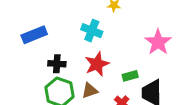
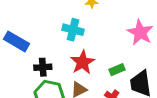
blue rectangle: (34, 35) -> (16, 41), turned 60

